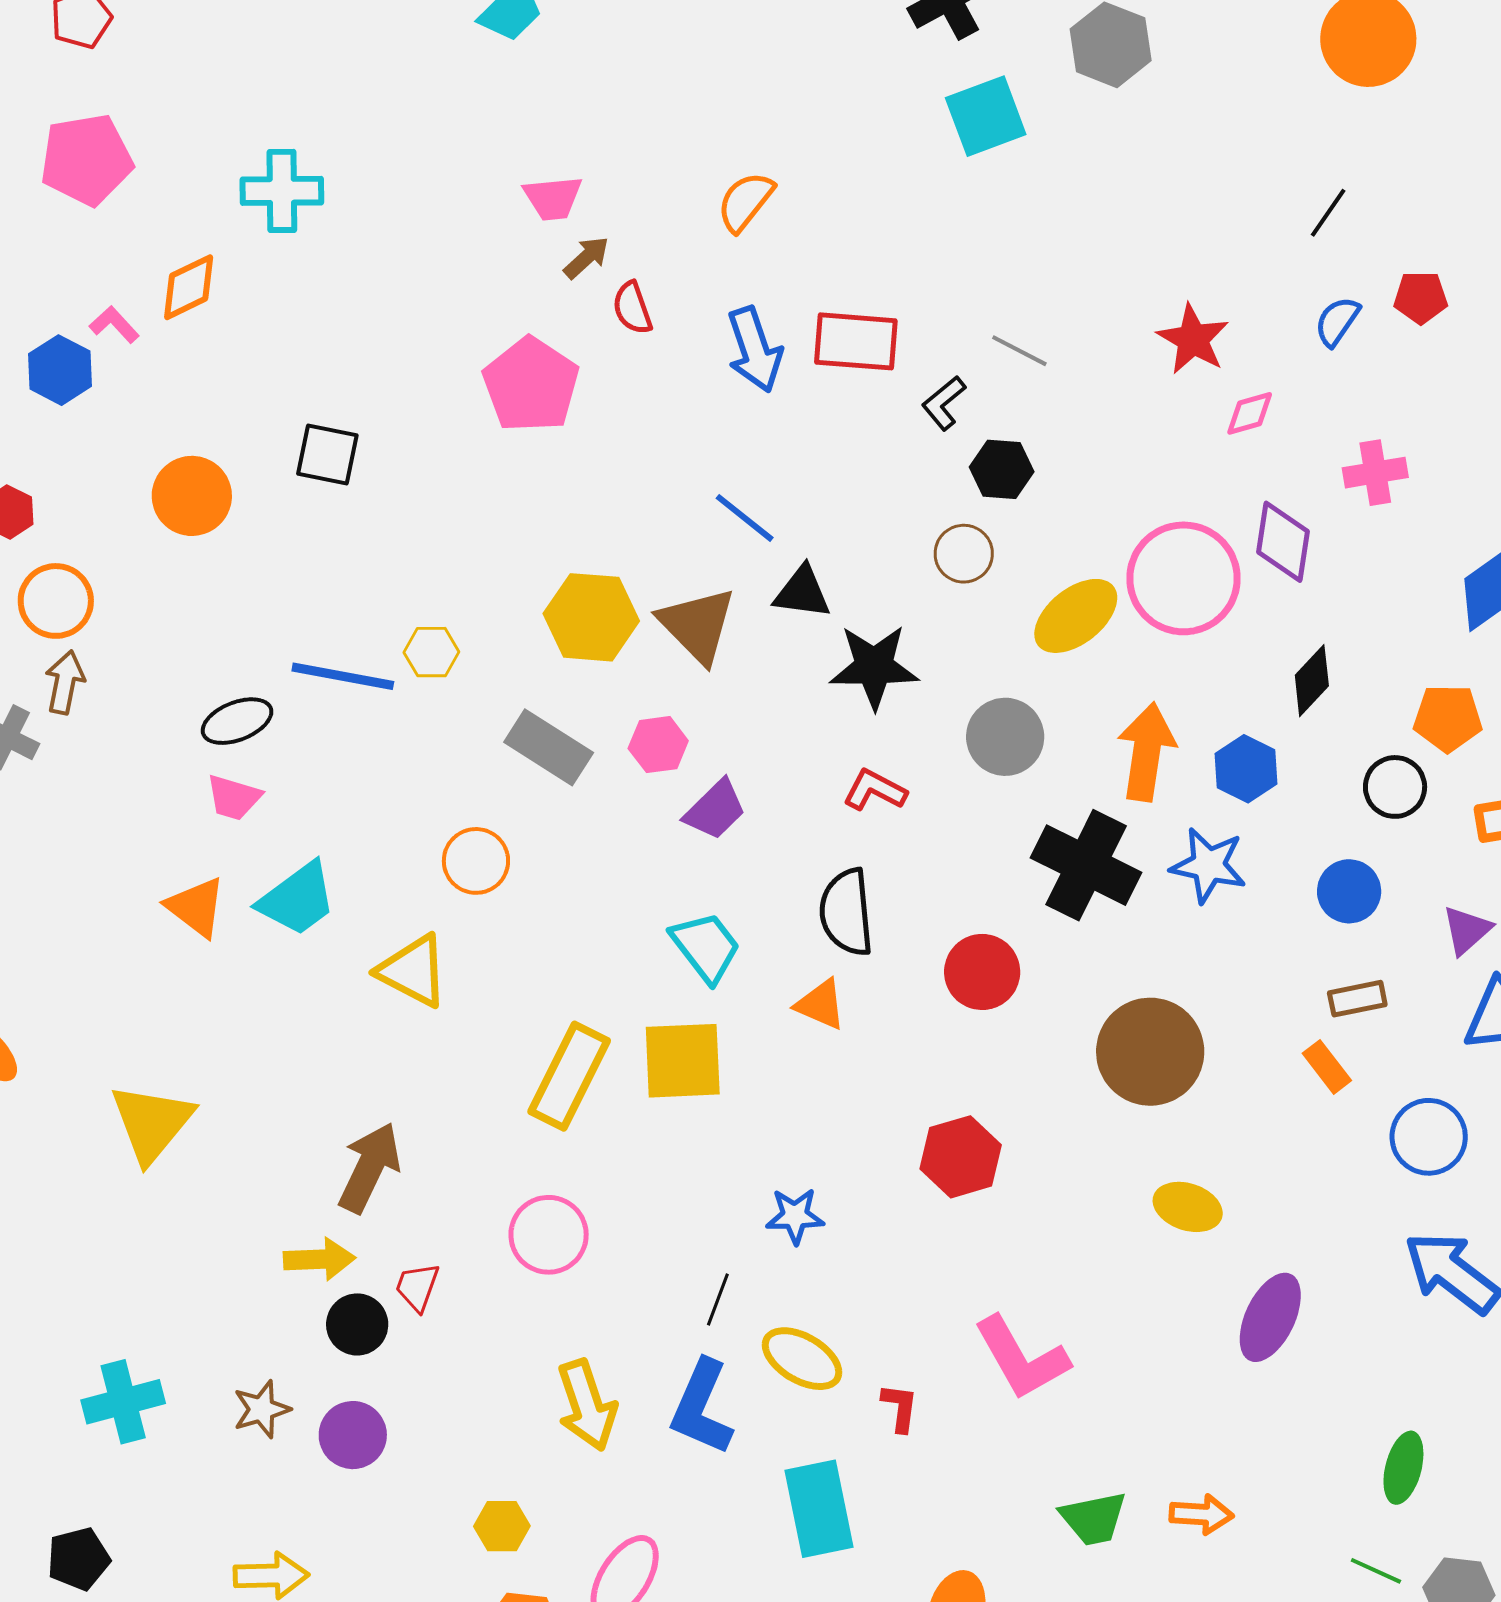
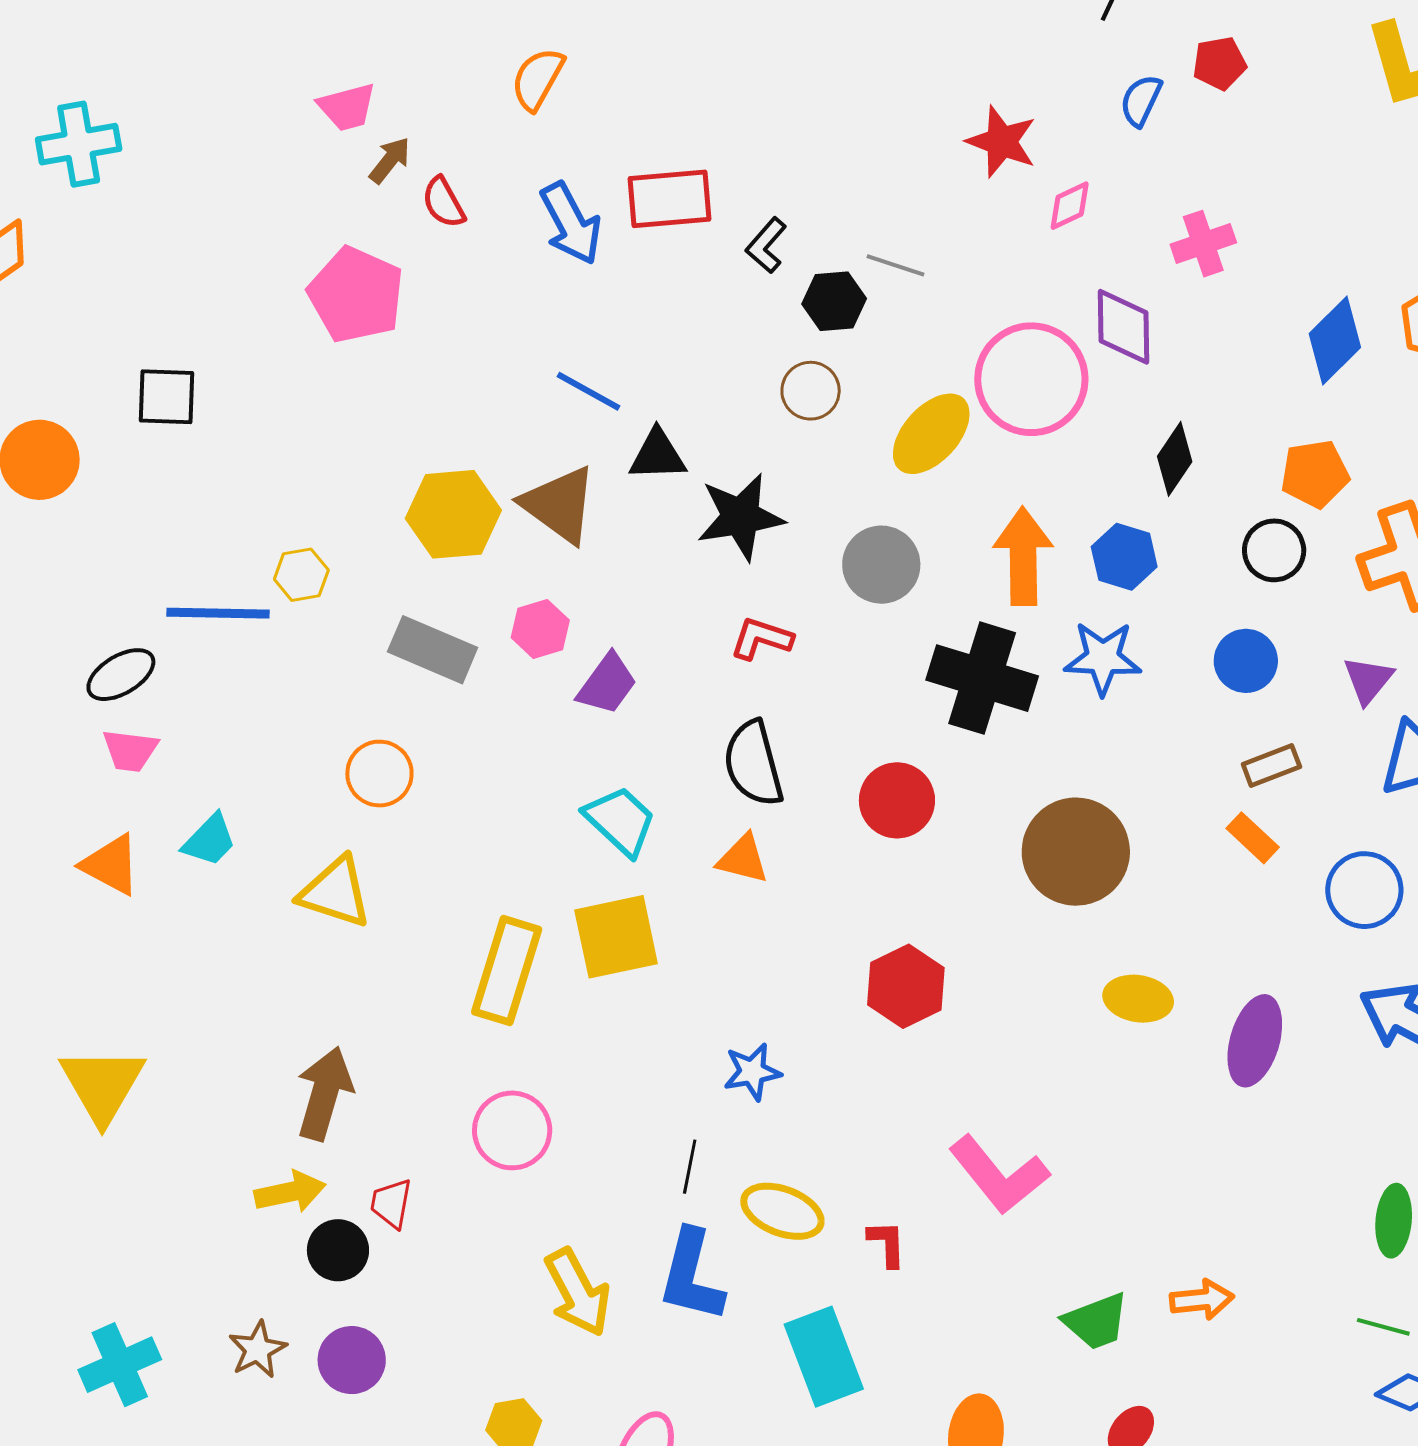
gray line: (1019, 351) -> (896, 265), moved
cyan trapezoid: (297, 899) -> (210, 840), size x0.7
purple ellipse: (1270, 1317) -> (1255, 1041), moved

